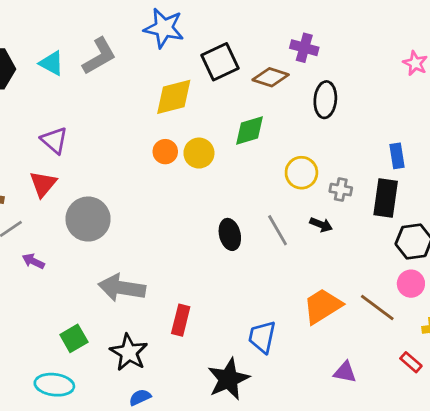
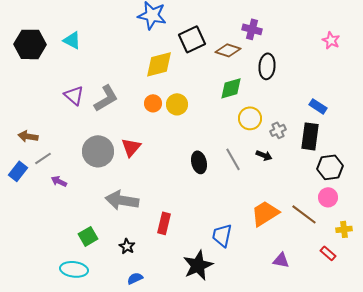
gray L-shape: (99, 56) -> (106, 98), moved
green diamond: (249, 131) -> (231, 88), moved
blue rectangle: (397, 156) -> (318, 106), turned -48
red triangle: (43, 184) -> (131, 147), moved
gray cross: (341, 190) -> (278, 130), turned -35
black star: (129, 352) -> (127, 246), size x0.6

